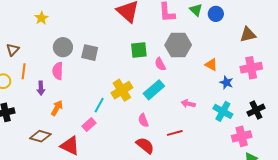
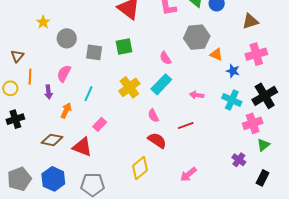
gray hexagon: (178, 45) -> (197, 37), moved
gray circle: (63, 47) -> (67, 38), moved
green square: (139, 50) -> (124, 47), moved
pink semicircle: (58, 71) -> (64, 74), turned 30
cyan line: (99, 105) -> (89, 94), moved
black cross: (256, 110) -> (265, 96), size x1.4

